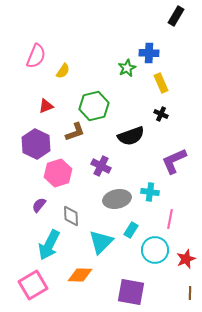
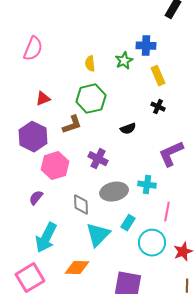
yellow semicircle: (63, 71) -> (90, 64), moved, turned 140
black semicircle: (131, 136) -> (128, 129), size x0.6
gray diamond: (71, 216) -> (81, 205), moved

